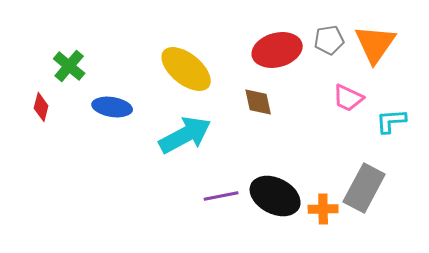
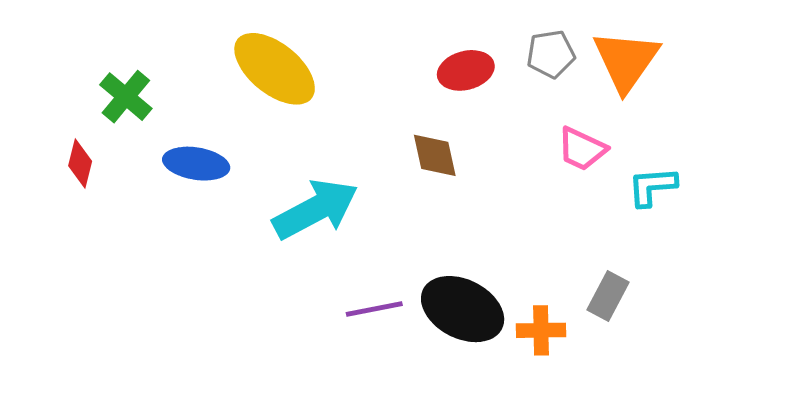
red ellipse: (277, 50) -> (466, 70), size x0.7
yellow ellipse: (186, 69) -> (275, 69), moved
gray rectangle: (364, 188) -> (608, 296), size x0.6

